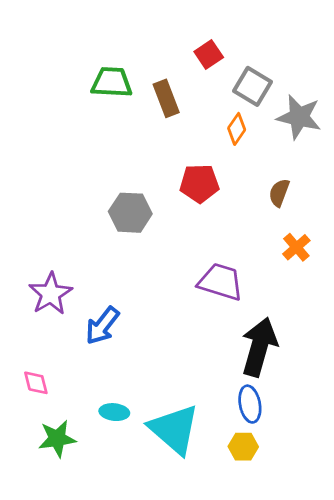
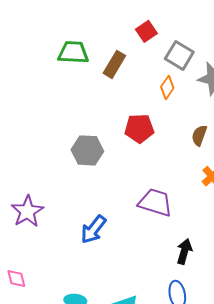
brown rectangle: (166, 98) -> (114, 64), turned 52
blue arrow: (102, 326) -> (93, 229), moved
black arrow: (259, 347) -> (184, 251), size x0.6

